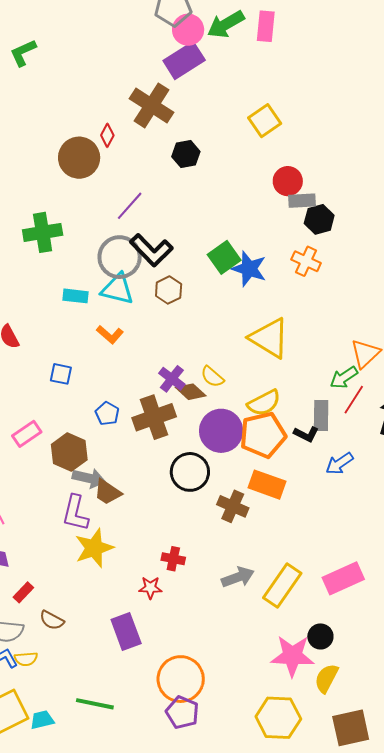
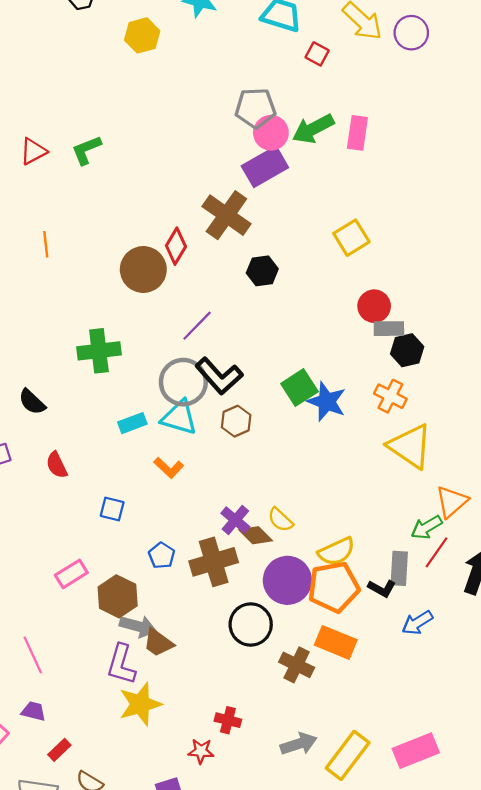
red diamond: (107, 135) -> (176, 246), size x1.4
cyan rectangle: (76, 296) -> (132, 423), turned -30
yellow triangle: (269, 338) -> (410, 446), moved

